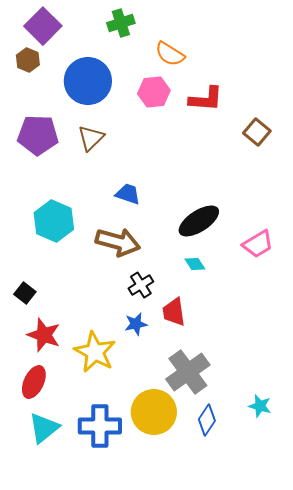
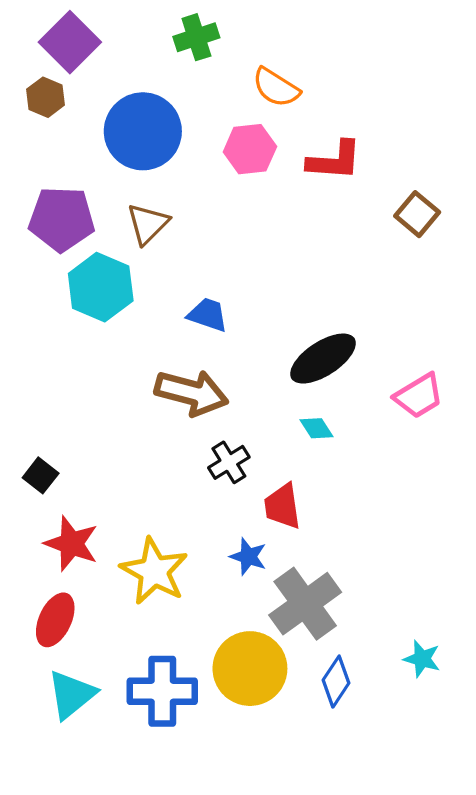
cyan hexagon: (54, 221) -> (101, 287), moved
blue star: (136, 324) -> (248, 557), moved, turned 30

